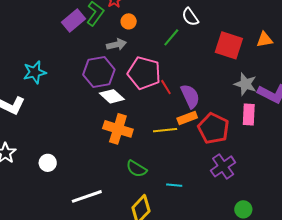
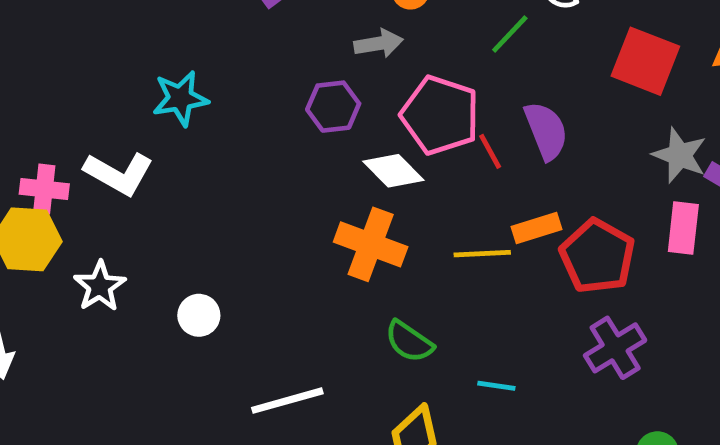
purple hexagon: (99, 72) -> (333, 107), size x0.7
white diamond: (112, 96) -> (393, 171), moved
purple semicircle: (190, 96) -> (546, 131), moved

